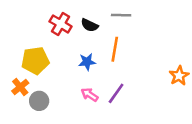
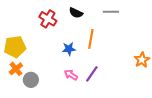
gray line: (121, 15) -> (111, 12), moved
black semicircle: (90, 25) -> (76, 13), moved
yellow pentagon: (35, 61) -> (15, 47), moved

